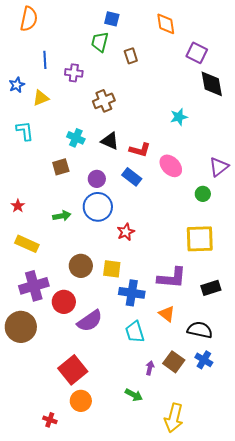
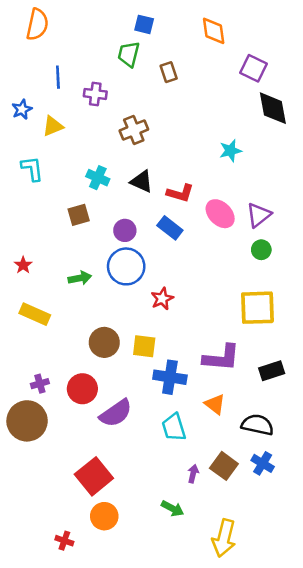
purple triangle: (219, 167) -> (259, 215), moved
purple cross: (34, 286) -> (40, 384), moved, size x0.5

